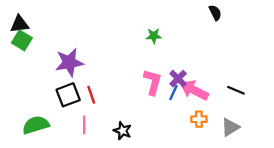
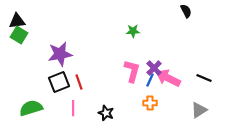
orange cross: (199, 119) -> (150, 103), moved

